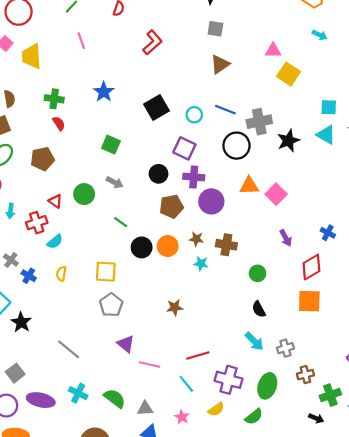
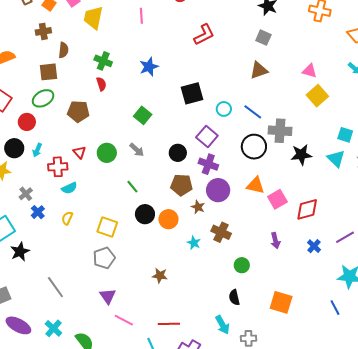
brown star: (196, 239) -> (198, 207), moved
red diamond: (311, 267) -> (307, 209), moved

